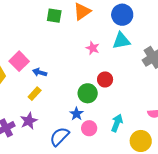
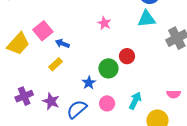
pink star: (93, 48) -> (104, 23), moved
blue star: (76, 114) -> (89, 83), moved
purple star: (29, 121) -> (51, 101), moved, turned -30

